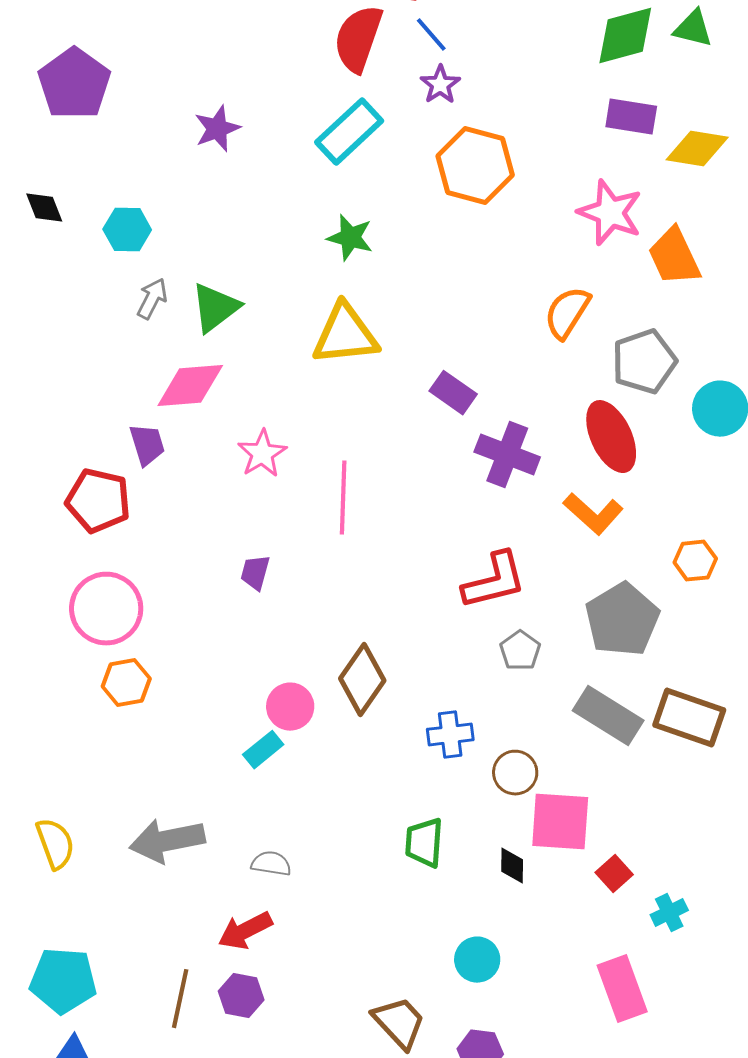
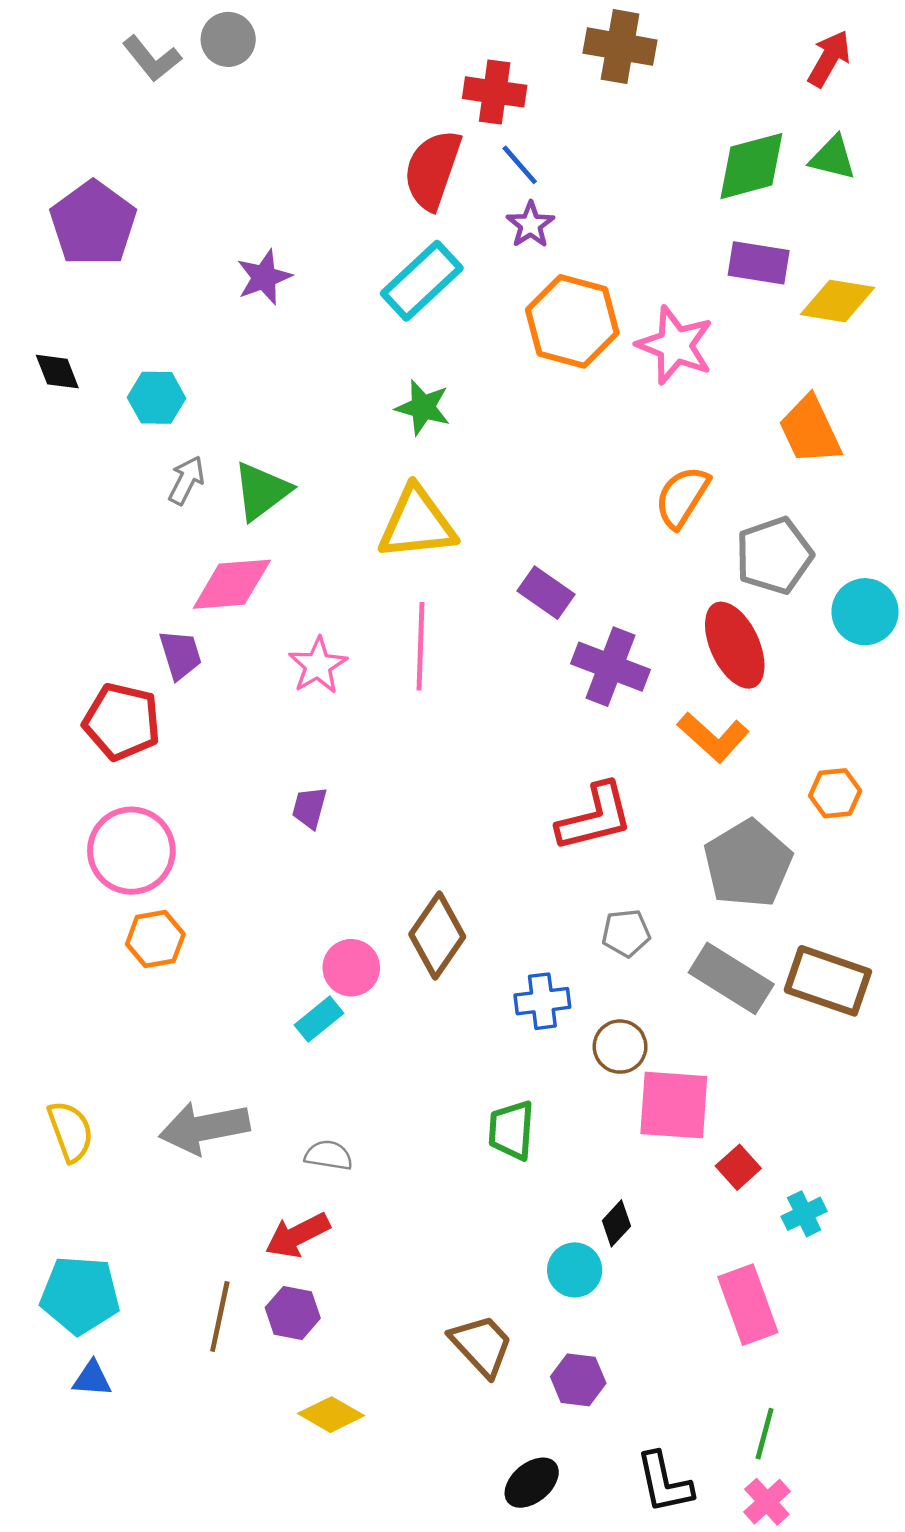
pink star: (610, 213) -> (675, 345), moved
pink line: (343, 498) -> (421, 646), moved
gray pentagon: (520, 651) -> (626, 933), moved, turned 30
black diamond: (512, 866) -> (616, 1223), moved, turned 42

